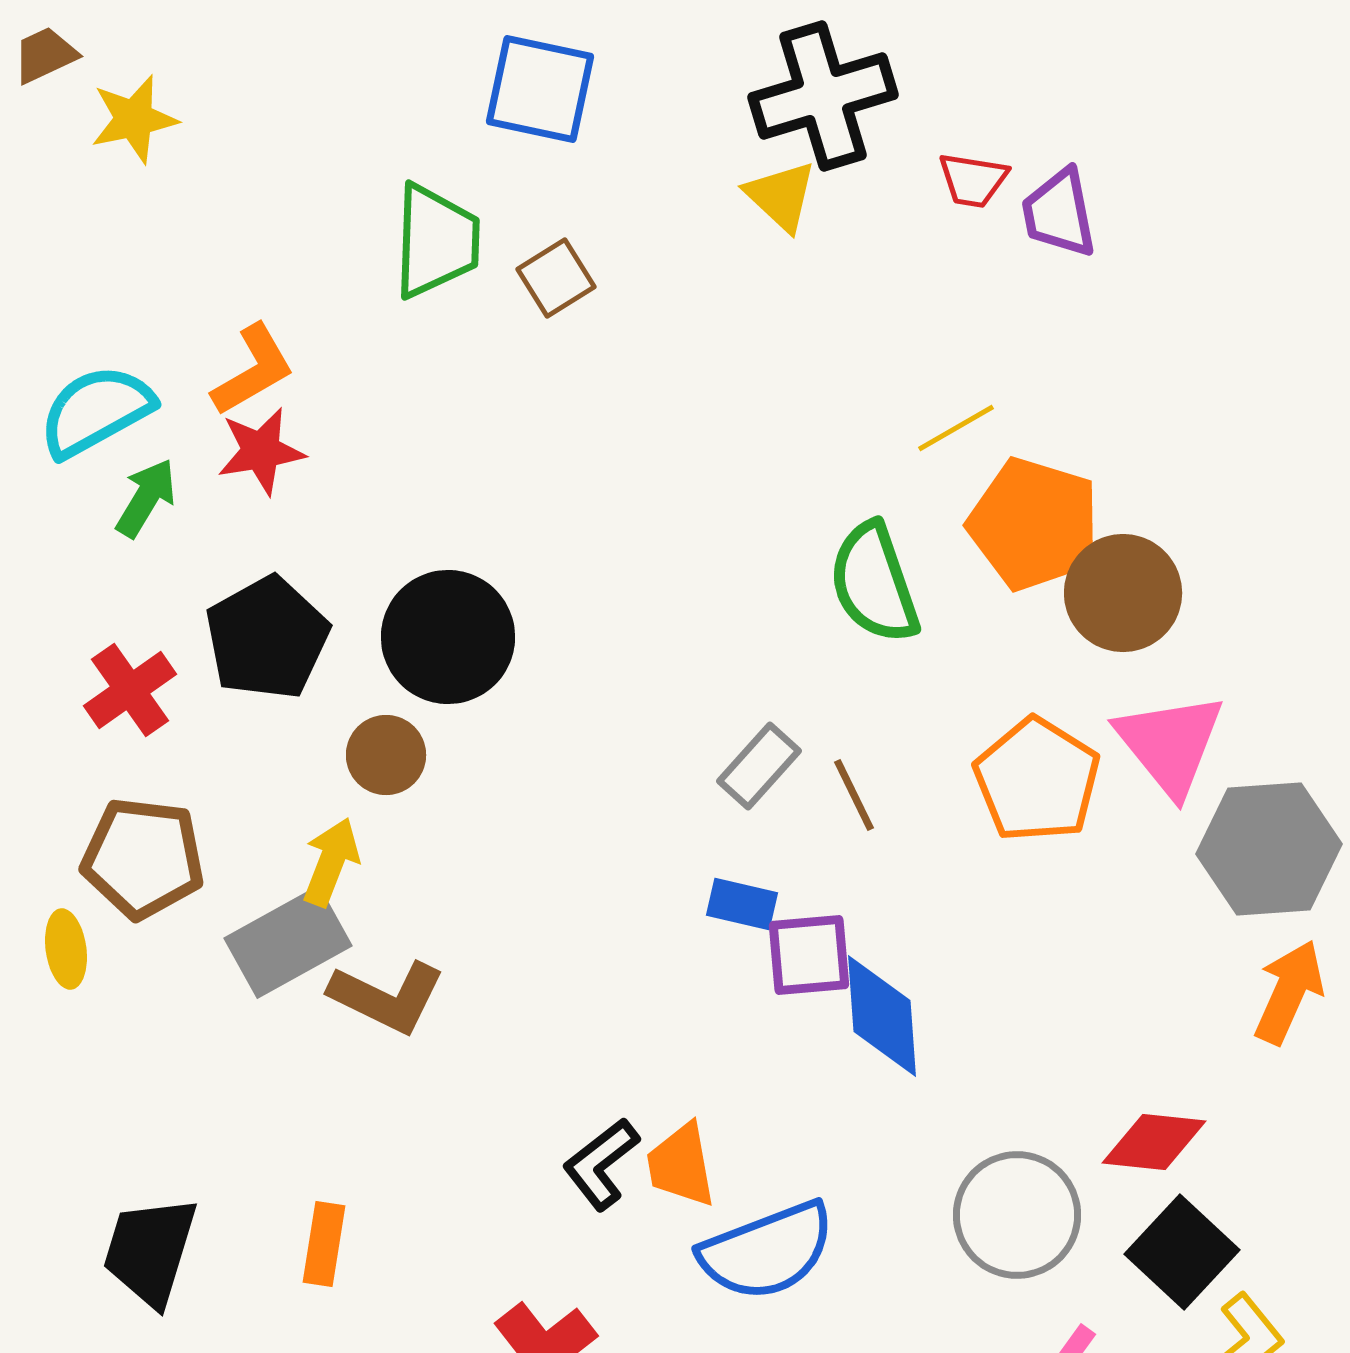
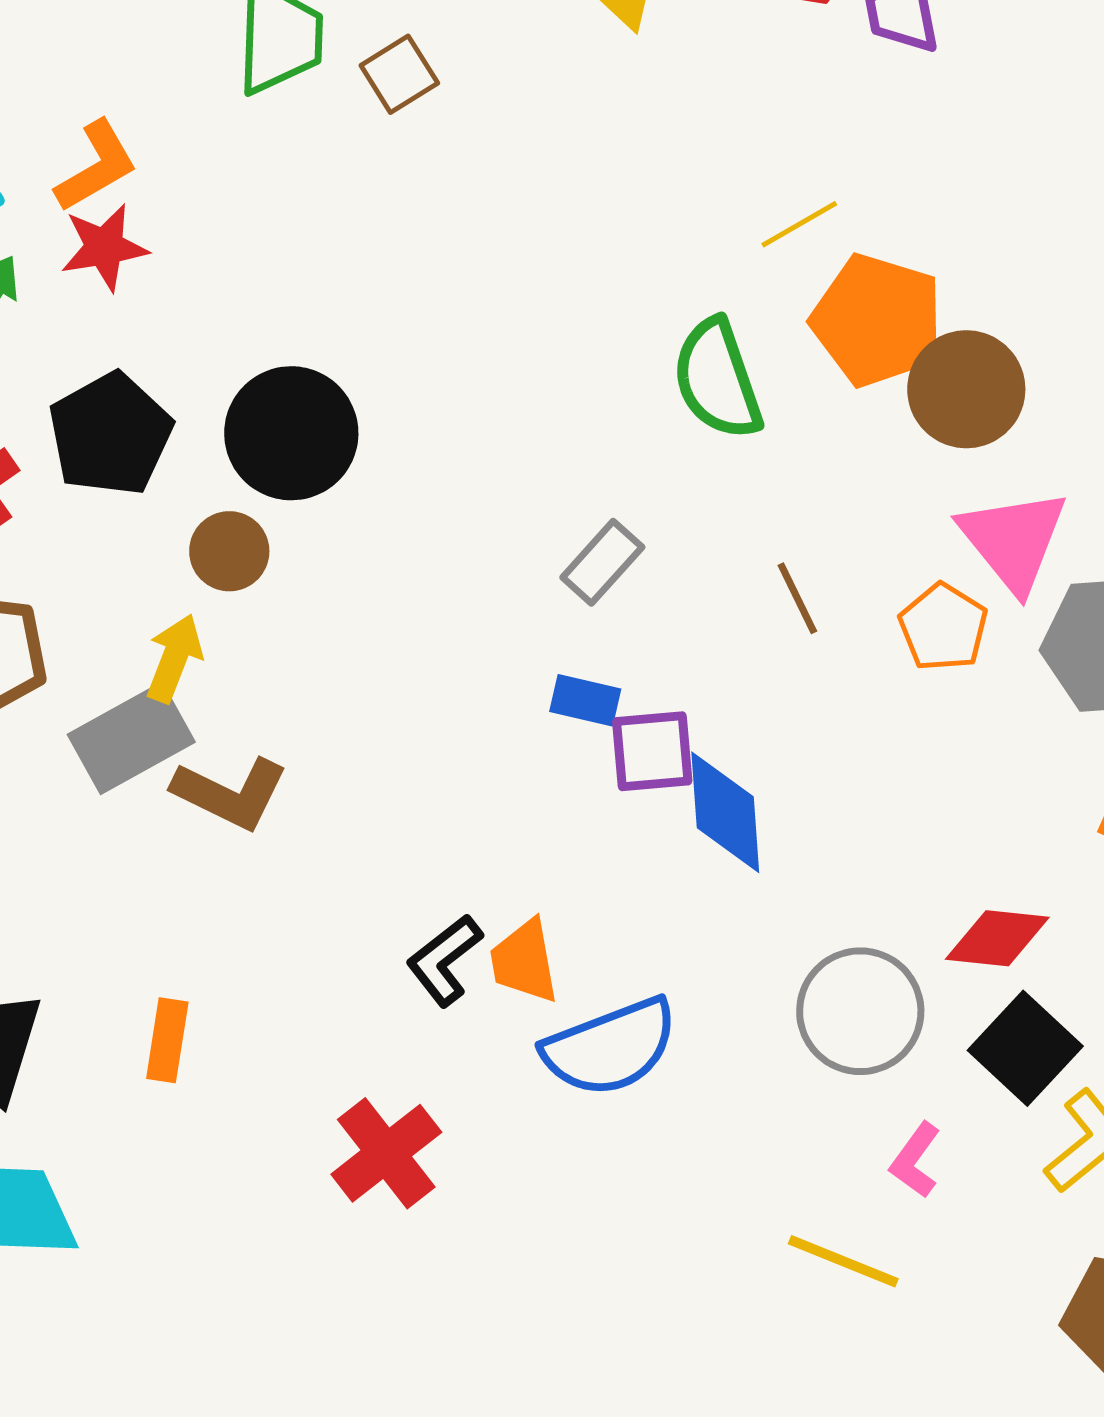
orange pentagon: (1037, 780) -> (943, 627), moved, size x0.7
brown line: (854, 795) -> (797, 598), moved

